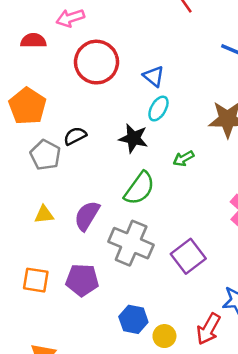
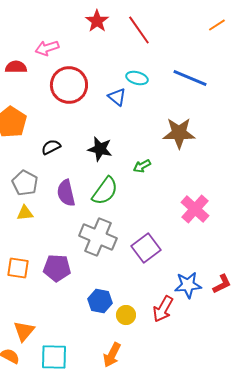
cyan ellipse: (158, 109) -> (137, 78), moved, turned 75
gray pentagon: (45, 155) -> (25, 183), moved
purple semicircle: (87, 216) -> (66, 193), moved, turned -44

